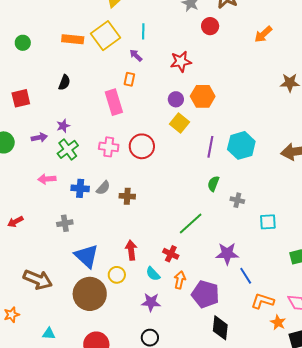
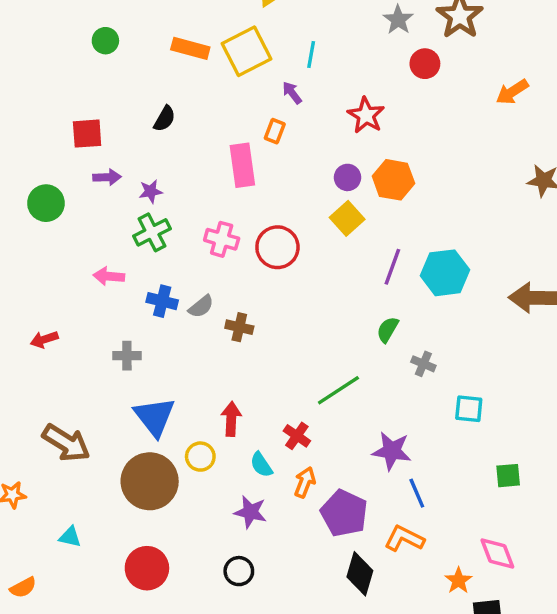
red star: (181, 62) -> (366, 115), turned 30
purple arrow: (39, 138) -> (107, 177), moved
orange L-shape: (263, 301) -> (404, 539), moved

